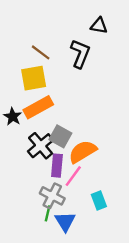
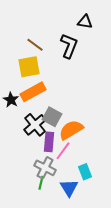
blue triangle: (65, 222) -> (69, 188), moved

